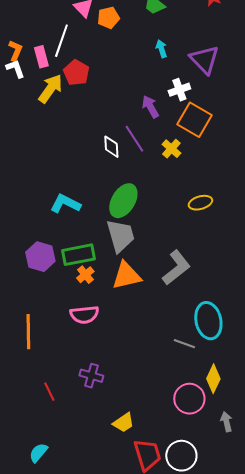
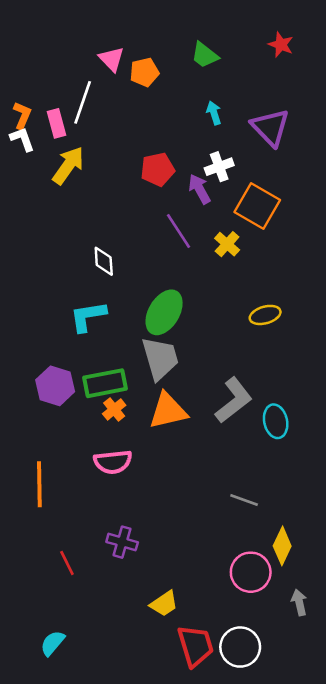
red pentagon: (76, 73) -> (157, 169), moved, turned 30
white cross: (179, 90) -> (219, 167), moved
white diamond: (111, 147) -> (104, 261), moved
cyan L-shape: (65, 204) -> (88, 316), turned -36
cyan ellipse: (208, 321) -> (276, 421), moved, size x0.7

